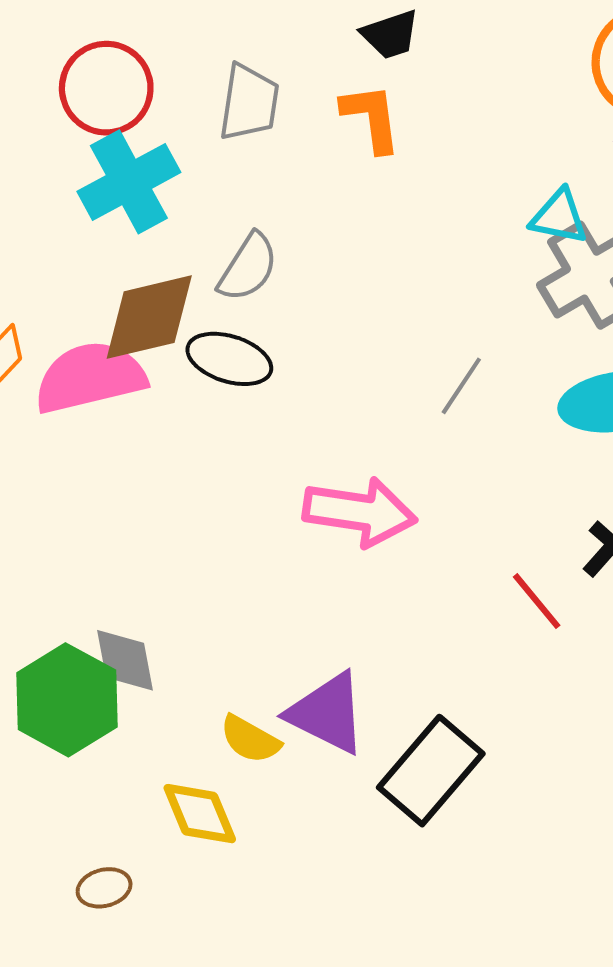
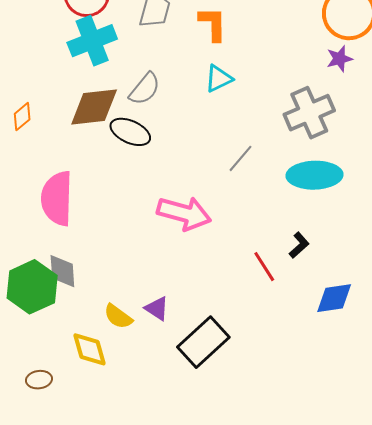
cyan triangle: (559, 217) -> (219, 79), moved, turned -44
pink semicircle: (90, 377) -> (57, 198), moved, turned -82
purple triangle: (327, 713) -> (157, 308), size x0.6

